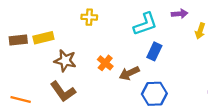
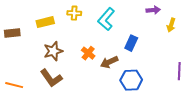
cyan L-shape: (145, 24) -> (106, 19), moved, turned 150
yellow rectangle: (43, 38) -> (45, 22), moved
brown star: (65, 61) -> (53, 51), turned -30

